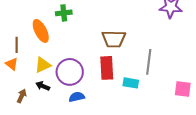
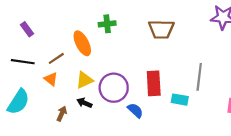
brown trapezoid: (114, 39) -> (161, 29), moved
brown line: (17, 45) -> (56, 58), turned 56
blue semicircle: (77, 97) -> (135, 110), moved, turned 56

